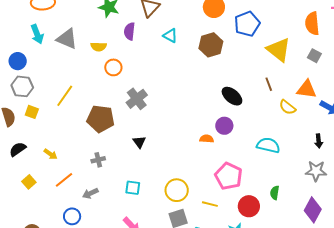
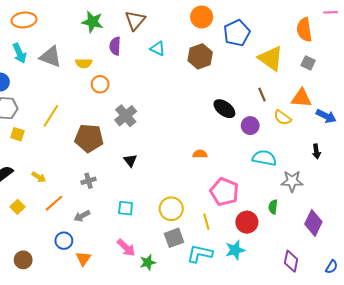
purple circle: (224, 126) -> (250, 126), moved
gray star: (316, 171) -> (292, 181), moved
yellow line: (210, 204) -> (206, 222), turned 63

